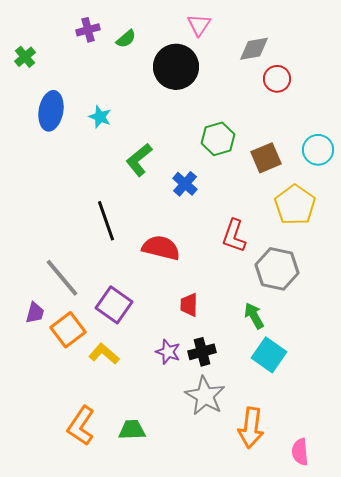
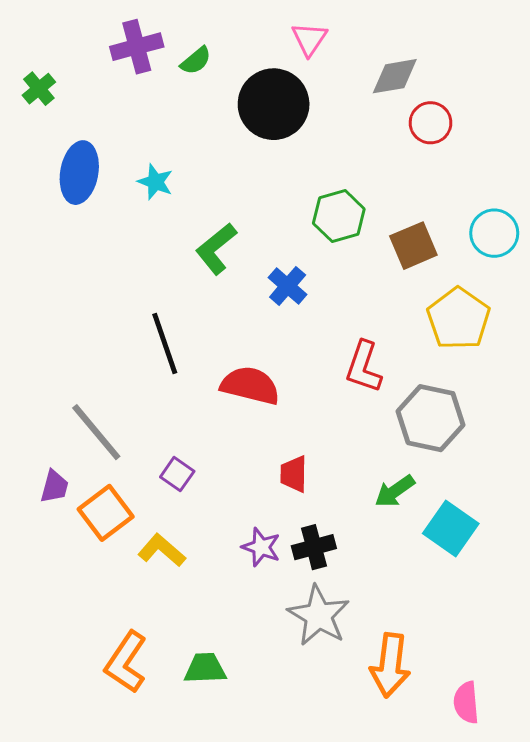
purple cross: (88, 30) -> (137, 47), size x1.4
purple square: (114, 305) -> (177, 474), size x0.6
green arrow: (254, 316) -> (395, 491), turned -96
cyan square: (269, 355) -> (451, 528), moved

